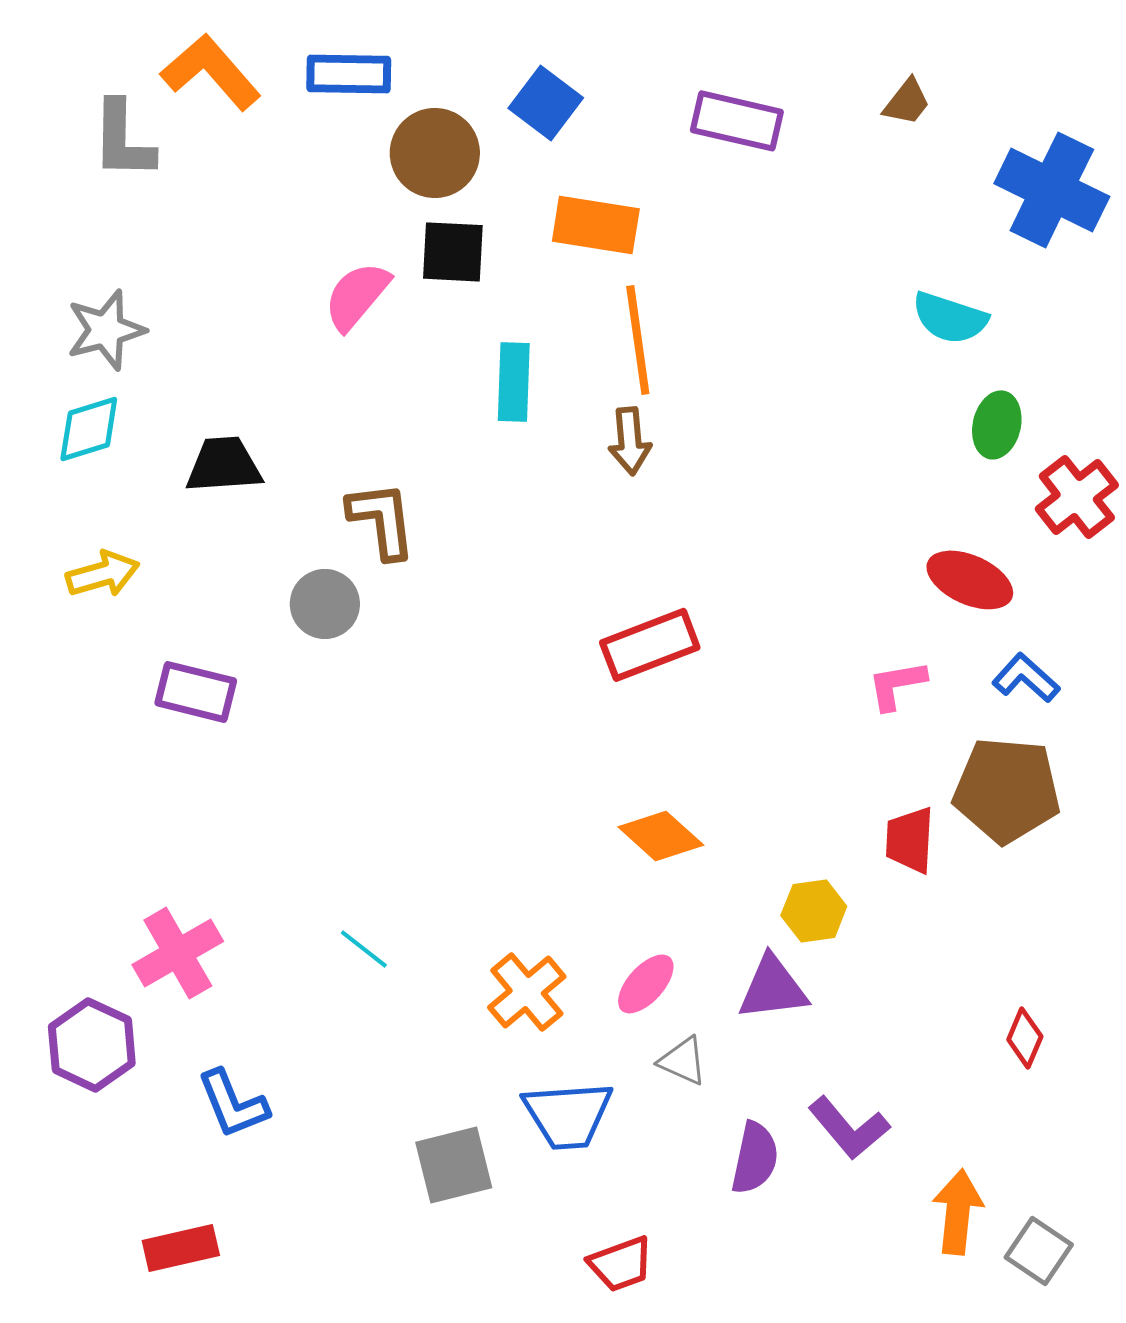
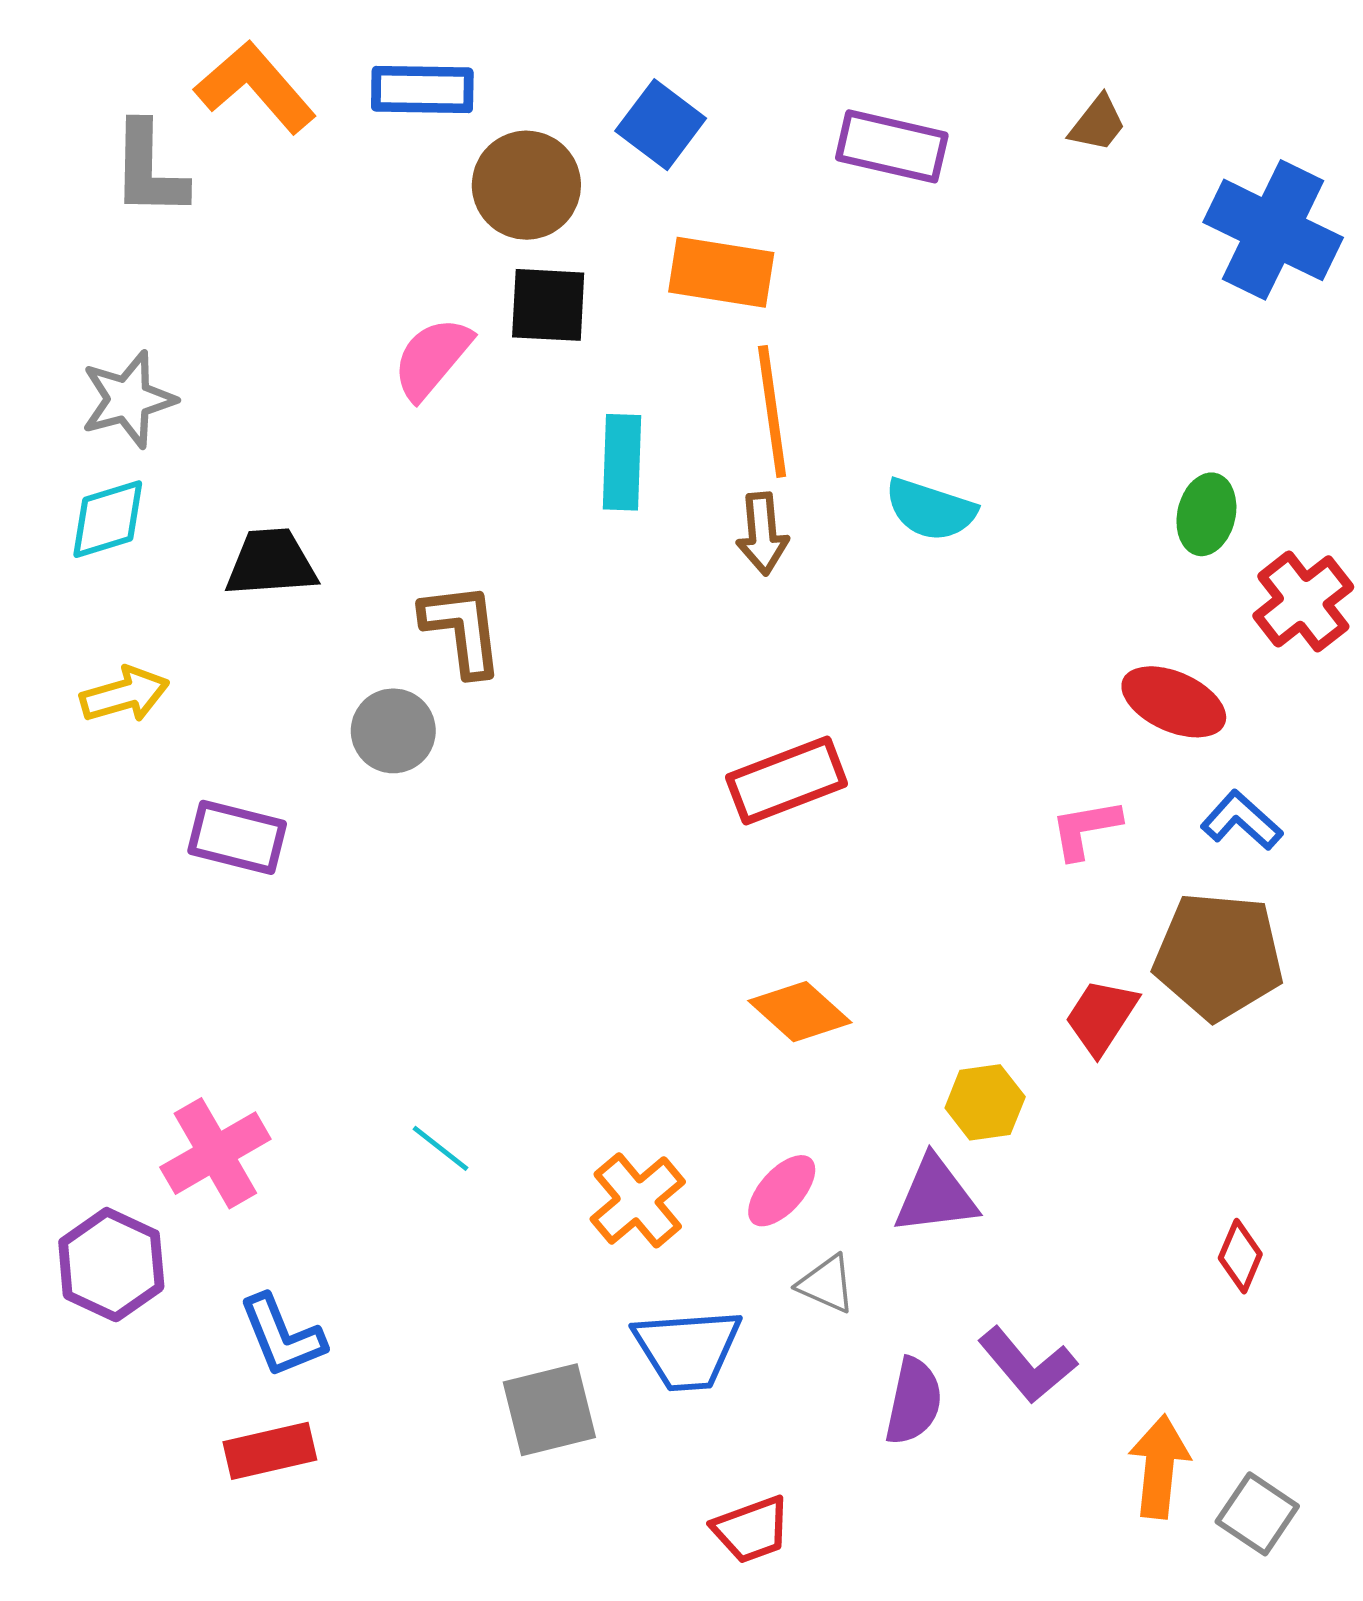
cyan semicircle: (950, 318) -> (931, 509), moved
red trapezoid: (910, 840) -> (1101, 1016), turned 30
red rectangle: (181, 1248) -> (270, 1451), moved

